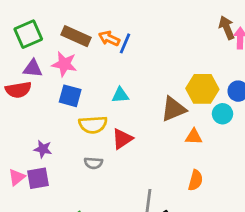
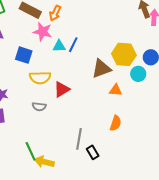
orange arrow: (109, 38) -> (55, 13), turned -91
blue line: (125, 43) -> (73, 45), moved
pink star: (64, 64) -> (43, 32), moved
cyan triangle: (120, 95) -> (59, 46), moved

